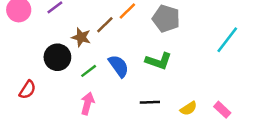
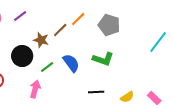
pink arrow: (87, 103) -> (35, 89), moved

